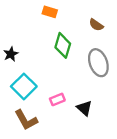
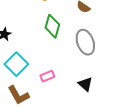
black triangle: (84, 108) -> (85, 84), moved

